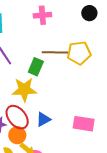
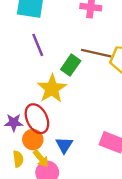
yellow star: (24, 90) -> (52, 89), turned 30
blue triangle: (43, 119) -> (64, 145), moved, turned -42

